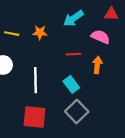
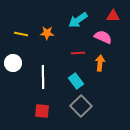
red square: (34, 117) -> (42, 111), size x0.7

